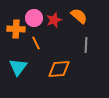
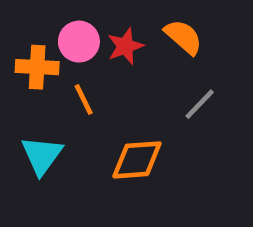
gray line: (86, 45) -> (200, 104), turned 42

